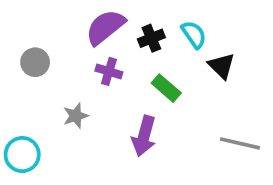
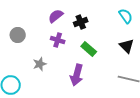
purple semicircle: (105, 27) -> (56, 16), size x0.7
cyan semicircle: (194, 35) -> (126, 16), moved
black triangle: (222, 66) -> (127, 46), moved

